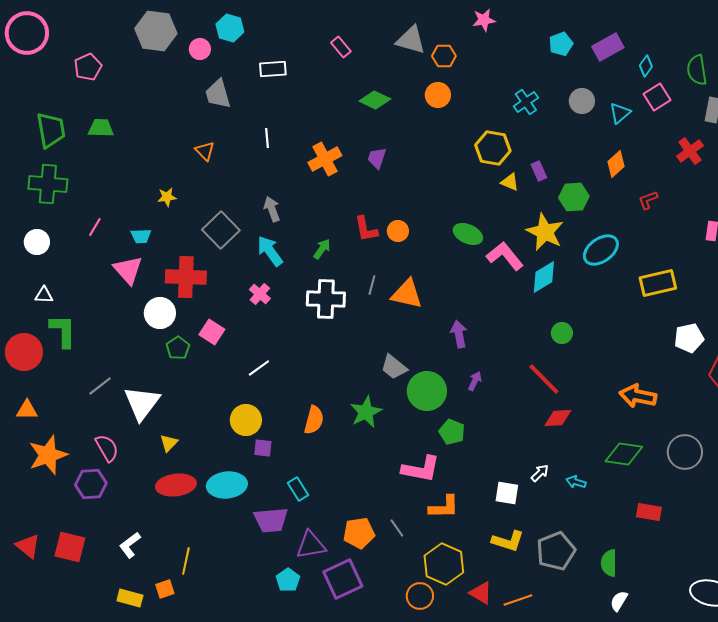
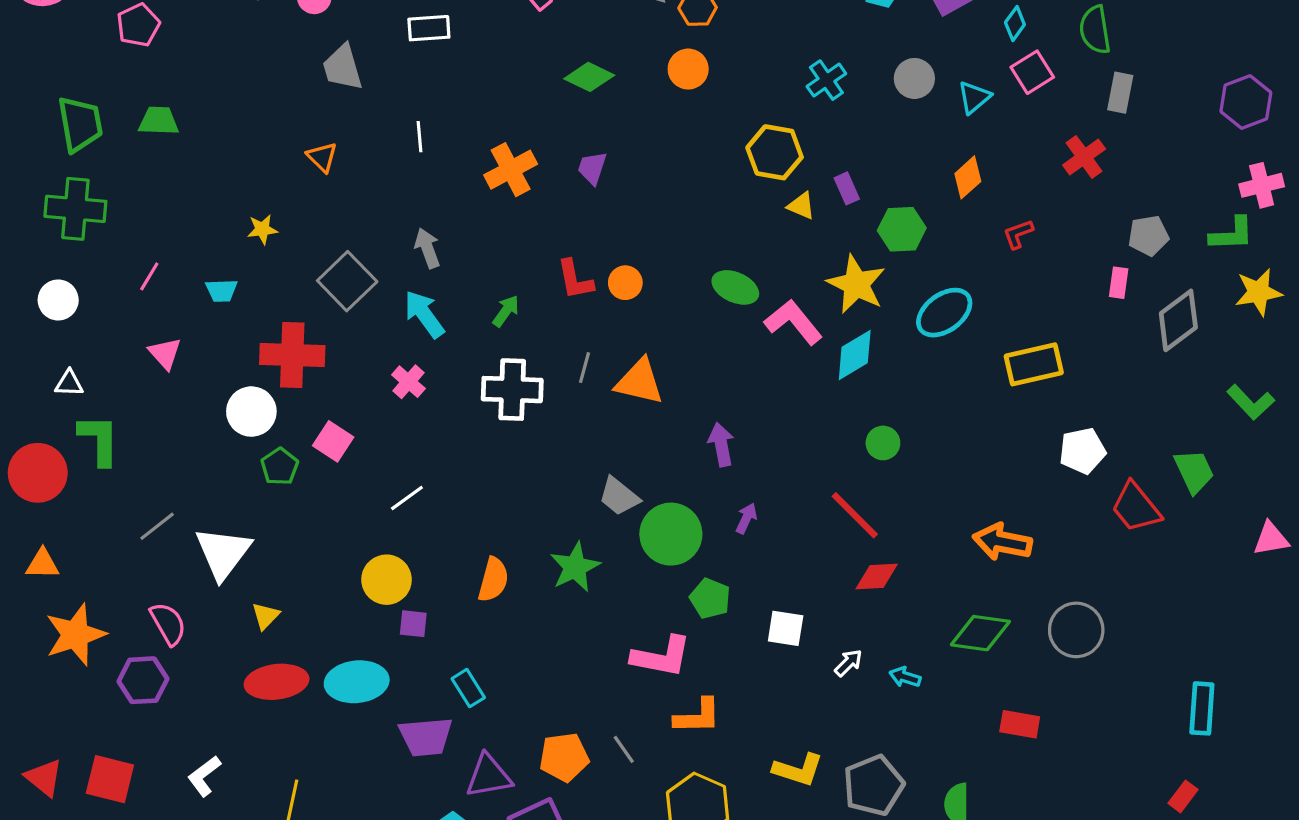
pink triangle: (128, 270) -> (165, 353), moved, size x0.7
white square: (507, 493) -> (786, 628), moved

